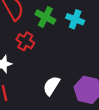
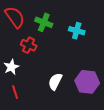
cyan cross: (75, 19) -> (77, 31), moved

